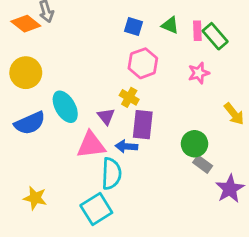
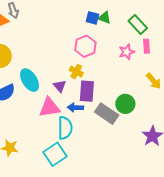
blue square: (133, 27) -> (92, 18), moved
pink rectangle: (197, 31) -> (146, 46), moved
gray rectangle: (203, 164) -> (107, 114), moved, size x1.6

